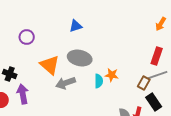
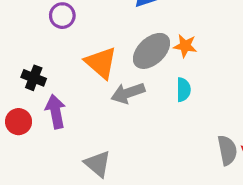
gray ellipse: (80, 58) -> (151, 51), turned -55
orange star: (112, 75) -> (185, 46), moved

